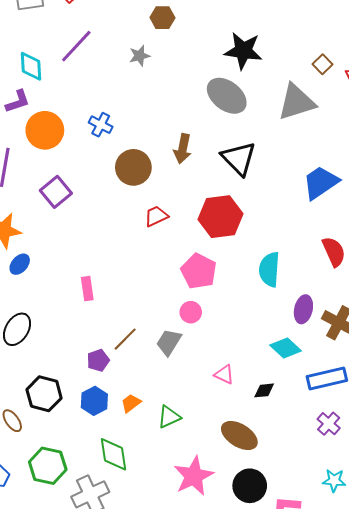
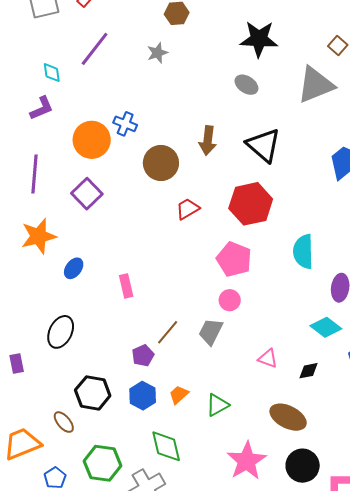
cyan diamond: (31, 66) -> (52, 73), size x0.7
gray ellipse: (227, 96) -> (246, 85), size x0.6
orange circle: (45, 130) -> (92, 140), moved
blue ellipse: (20, 264) -> (74, 268), moved

